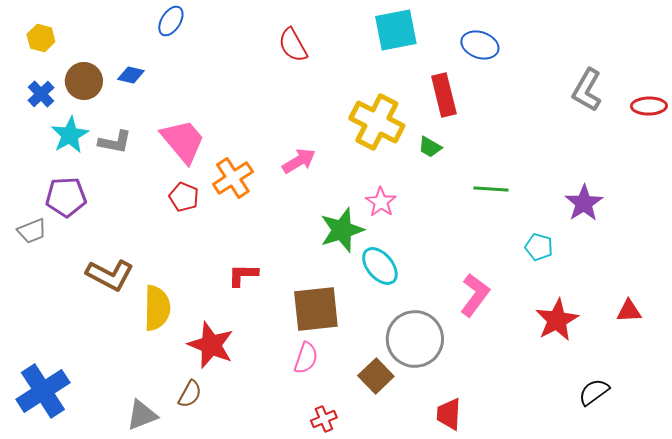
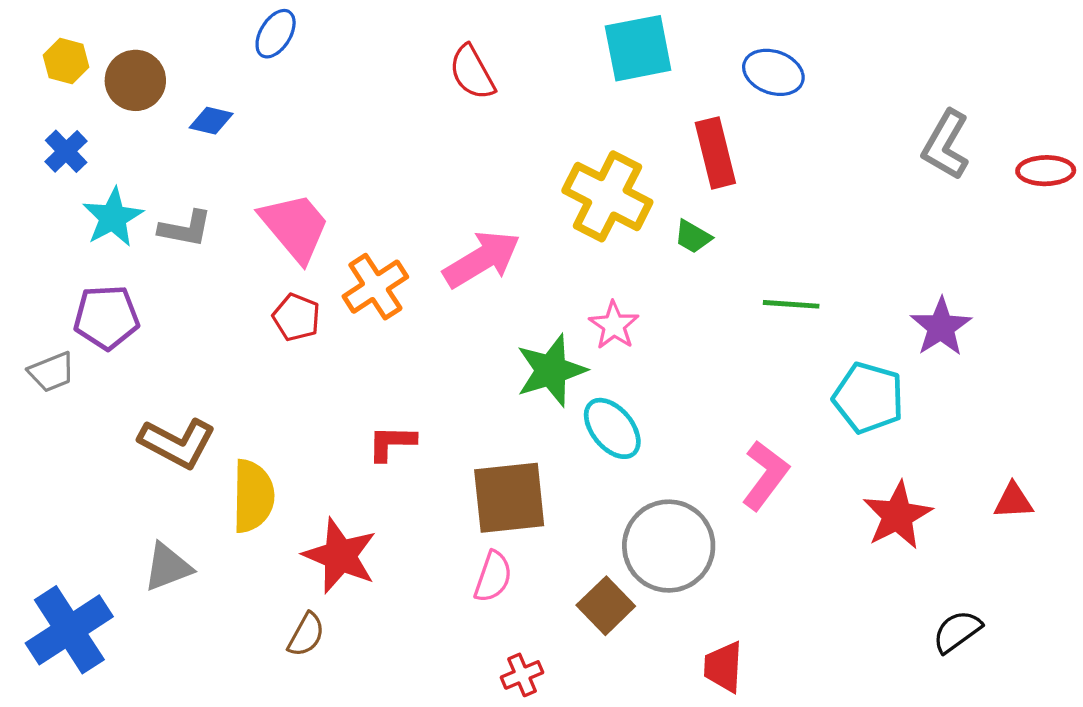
brown circle: (84, 81) -> (135, 80), moved
pink arrow: (299, 161) -> (482, 259), size x1.4
cyan pentagon: (539, 247) -> (868, 398), size x1.6
gray triangle: (142, 415) -> (168, 567), moved

